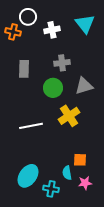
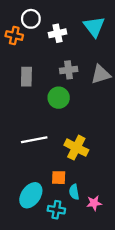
gray triangle: (84, 86) -> (101, 74), moved
yellow cross: (69, 116) -> (76, 148), moved, turned -30
orange square: (80, 160) -> (59, 178), moved

